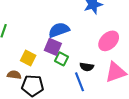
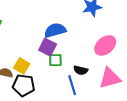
yellow square: (28, 58) -> (22, 66), moved
green square: (62, 59) -> (55, 60), turned -32

